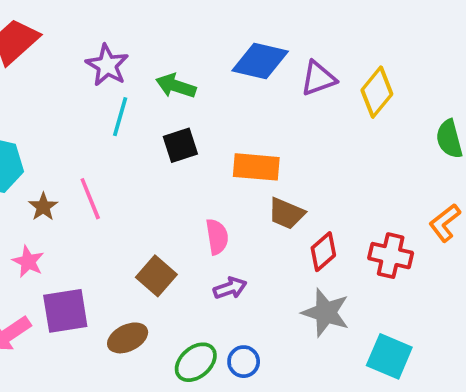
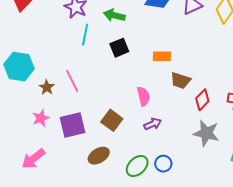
orange rectangle: (256, 167) -> (162, 56), size x0.7
pink star: (28, 262) -> (41, 118), turned 30
purple square: (65, 311) -> (73, 125), moved

